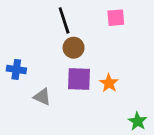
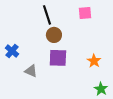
blue cross: (16, 69) -> (12, 51), turned 32
orange star: (109, 83) -> (94, 61), moved

